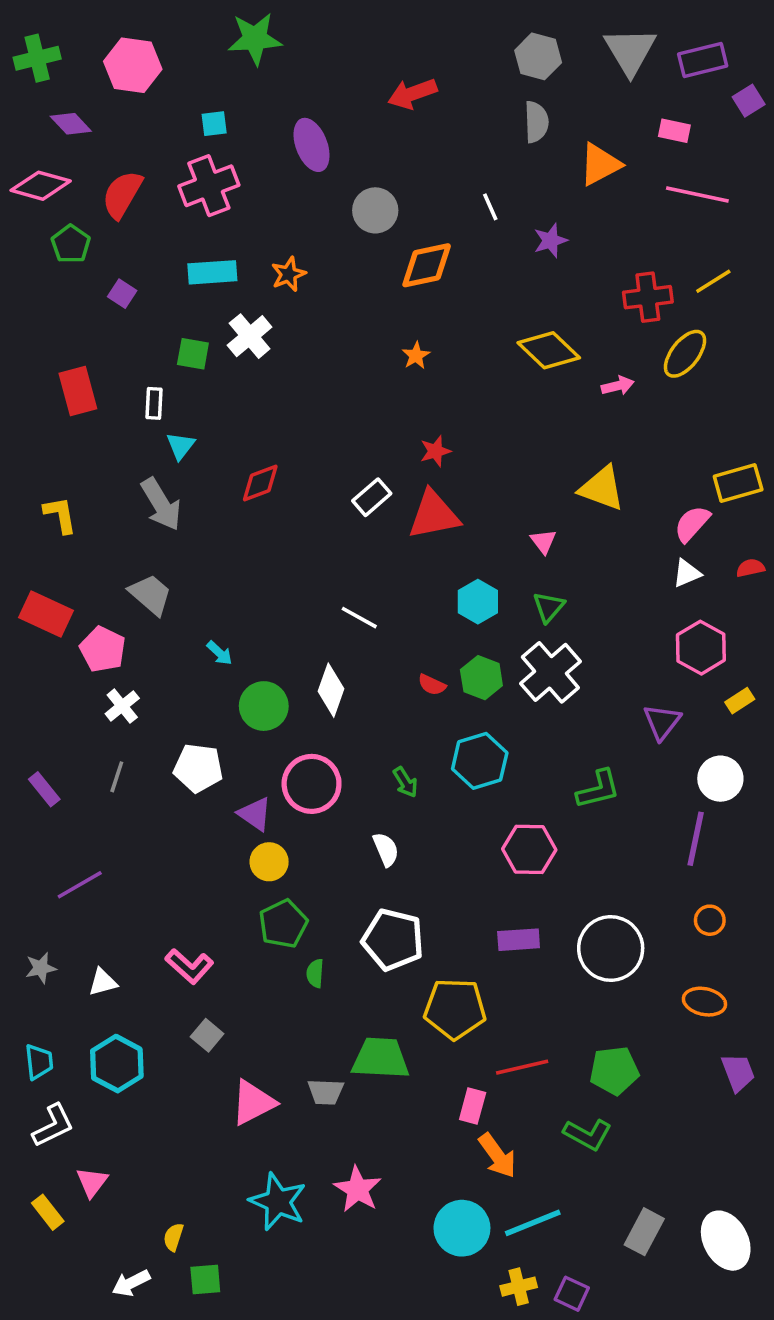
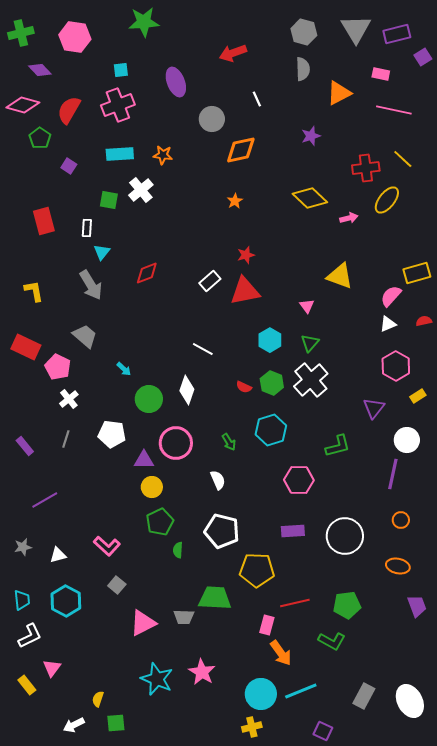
white line: (490, 207) -> (257, 99), moved
orange star: (289, 274) -> (163, 155), turned 30
yellow line: (713, 281) -> (403, 159), turned 75
purple triangle: (255, 814) -> (144, 460), turned -35
yellow cross: (519, 1287) -> (252, 727), moved

